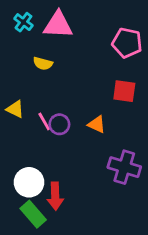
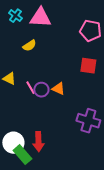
yellow semicircle: (43, 64) -> (29, 46), turned -48
orange triangle: (97, 124) -> (58, 89), moved
white circle: (29, 182) -> (13, 143), moved

